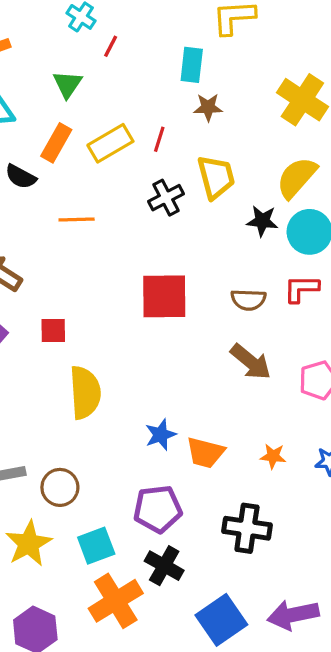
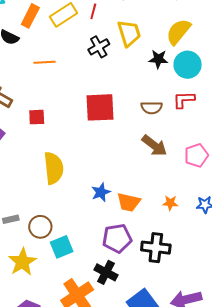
red square: (53, 331) -> (37, 117), moved
purple pentagon: (158, 509) -> (117, 238), moved
cyan square: (96, 546) -> (62, 247), moved

